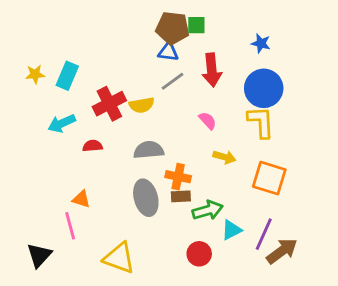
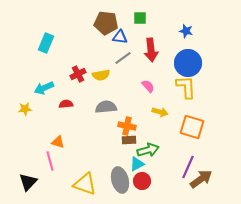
brown pentagon: (173, 28) -> (106, 23), moved
yellow star: (35, 74) -> (25, 109), moved
cyan rectangle: (67, 76) -> (46, 43), moved
red cross: (109, 104) -> (78, 74), size x0.7
gray ellipse: (146, 198) -> (120, 180), moved
cyan triangle: (231, 230) -> (137, 164), moved

